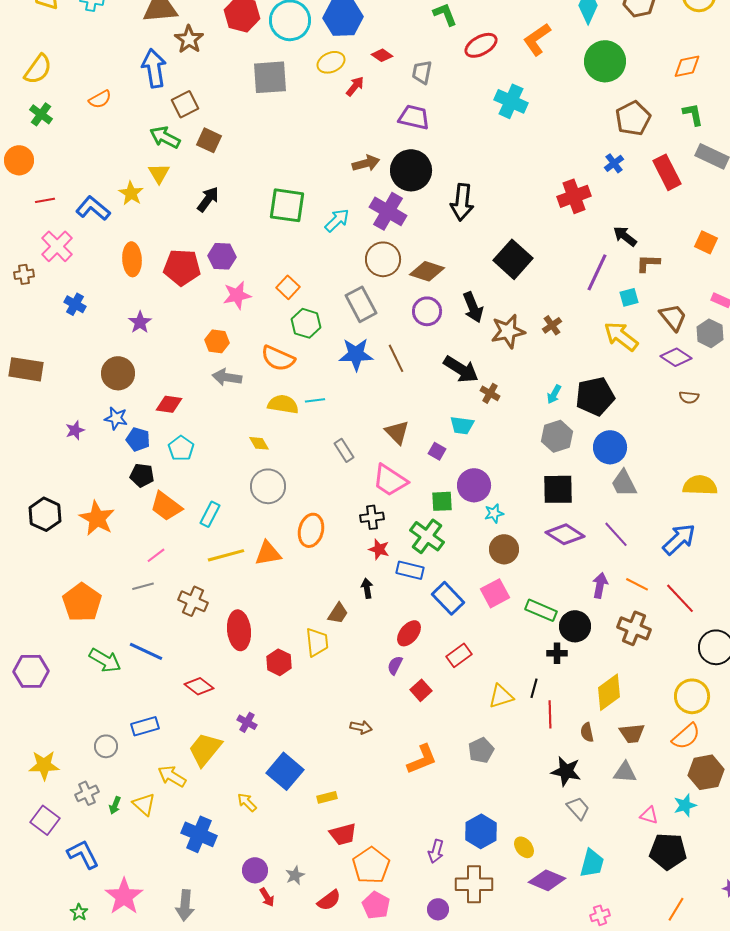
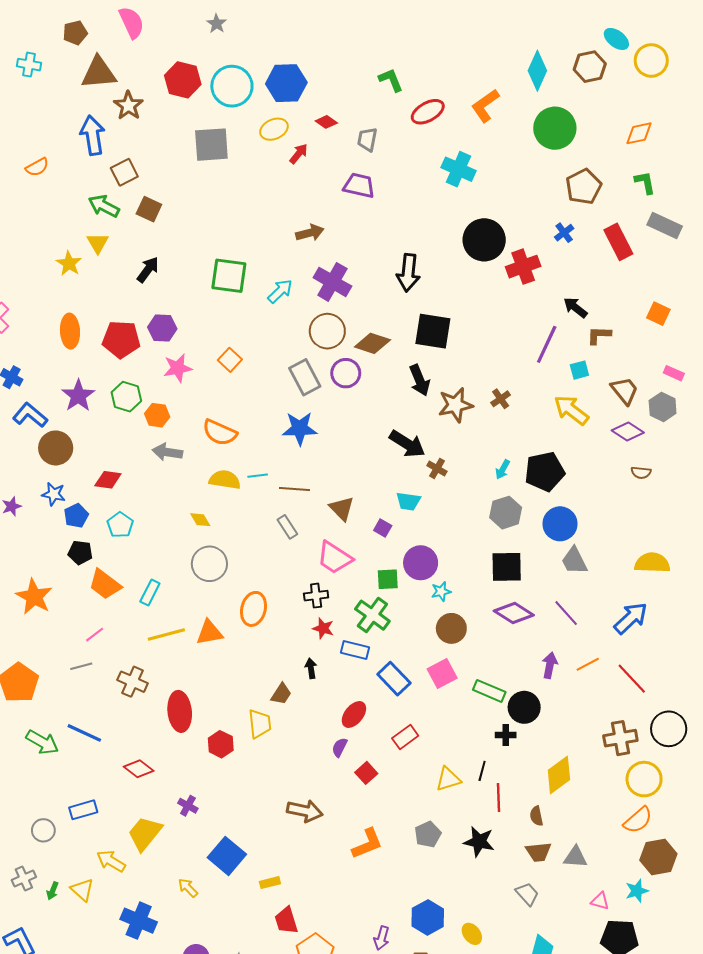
black circle: (411, 170) -> (484, 240), moved
blue L-shape: (93, 208) -> (30, 415), moved
black square: (513, 259) -> (433, 331), moved, turned -33
purple circle: (427, 311) -> (346, 373), moved
purple star: (140, 322) -> (78, 396), size x1.4
green hexagon: (306, 323) -> (126, 397), moved
brown line: (396, 358) -> (294, 489), moved, turned -60
blue pentagon: (138, 439) -> (76, 516), turned 30
orange line: (637, 584) -> (588, 664), turned -55
brown cross: (634, 628) -> (620, 738), moved, turned -32
brown arrow: (361, 727) -> (305, 811), size x1.6
brown trapezoid: (632, 733) -> (538, 852), moved
black star: (566, 771) -> (479, 842), moved
red trapezoid: (343, 834) -> (286, 921), turned 88

